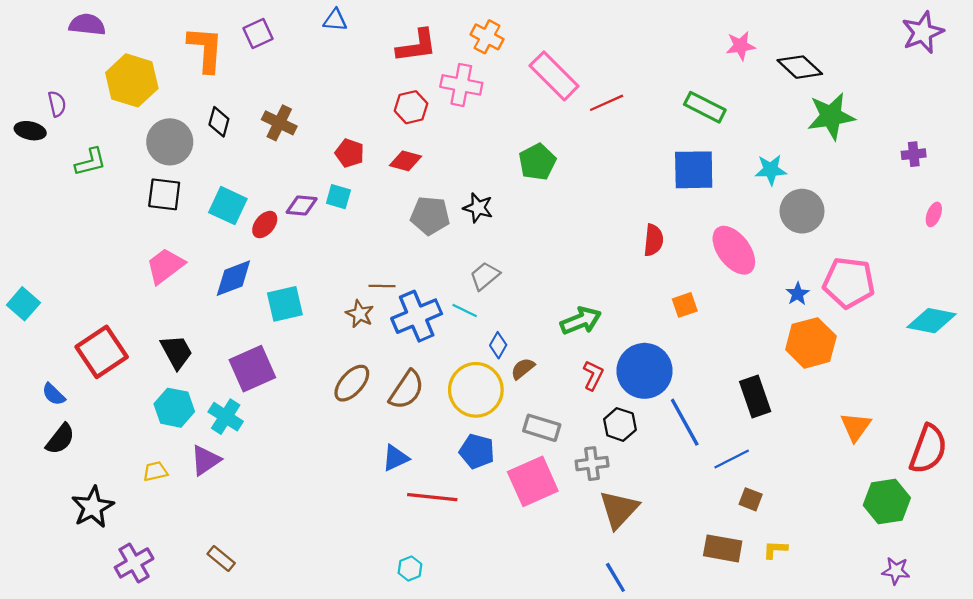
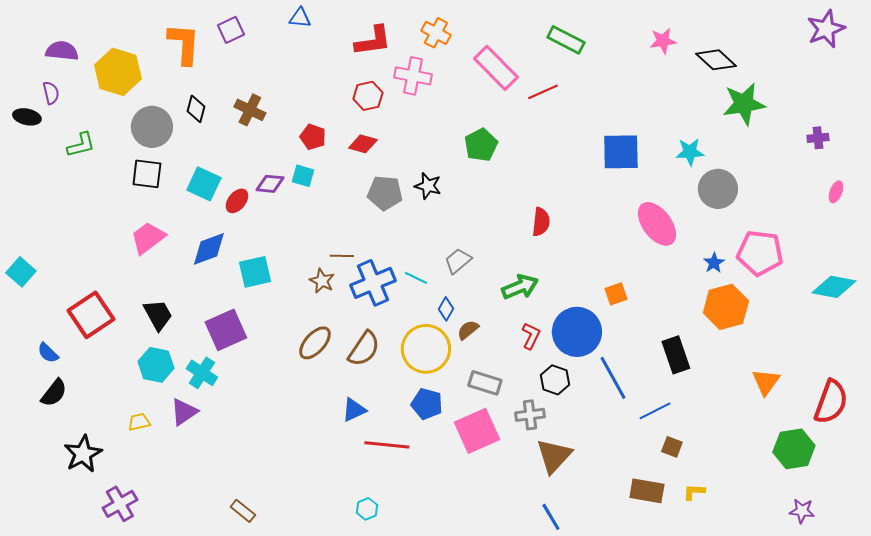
purple semicircle: (87, 25) -> (62, 51), moved
green rectangle: (705, 107) -> (566, 40), moved
red semicircle: (653, 240) -> (541, 222), moved
gray trapezoid: (485, 276) -> (458, 261), moved
orange square: (685, 305) -> (616, 294), moved
brown rectangle: (221, 558) -> (243, 511), moved

